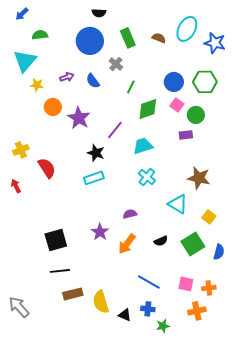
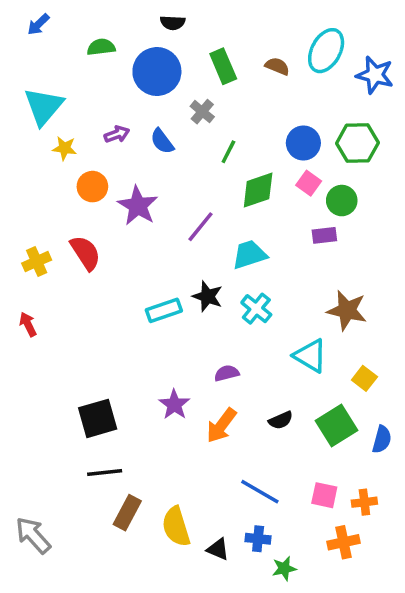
green semicircle: (40, 35) -> (101, 47), moved
black star: (96, 153) -> (207, 296), moved
red semicircle: (47, 168) -> (85, 253), moved
brown rectangle: (73, 294) -> (127, 513), turned -48

